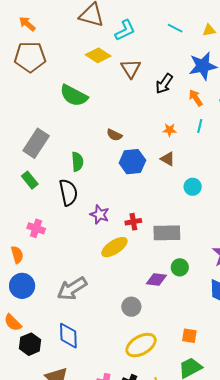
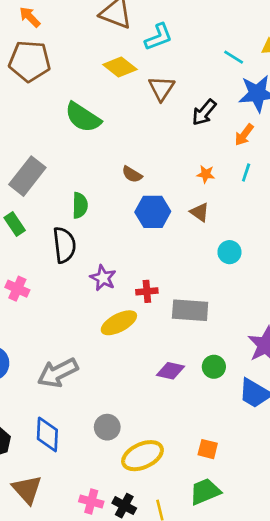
cyan line: (175, 28) -> (234, 57), moved
orange arrow: (196, 98) -> (244, 135), turned -114
green circle: (180, 267) -> (214, 367), moved
gray circle: (131, 307) -> (107, 427), moved

